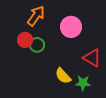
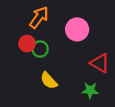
yellow semicircle: (63, 76) -> (49, 81), moved

